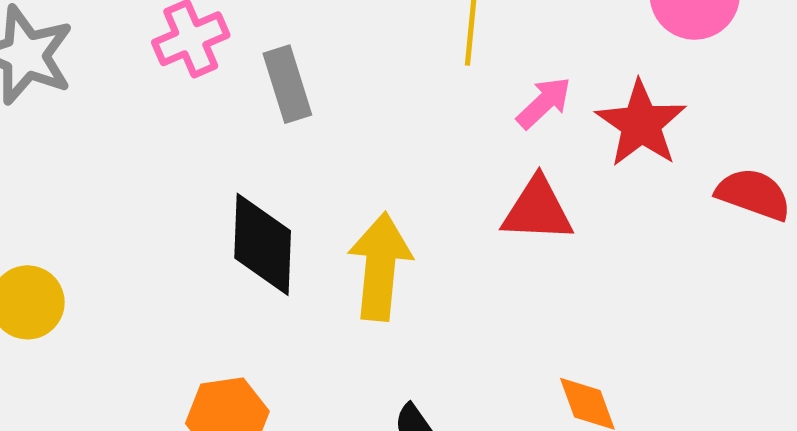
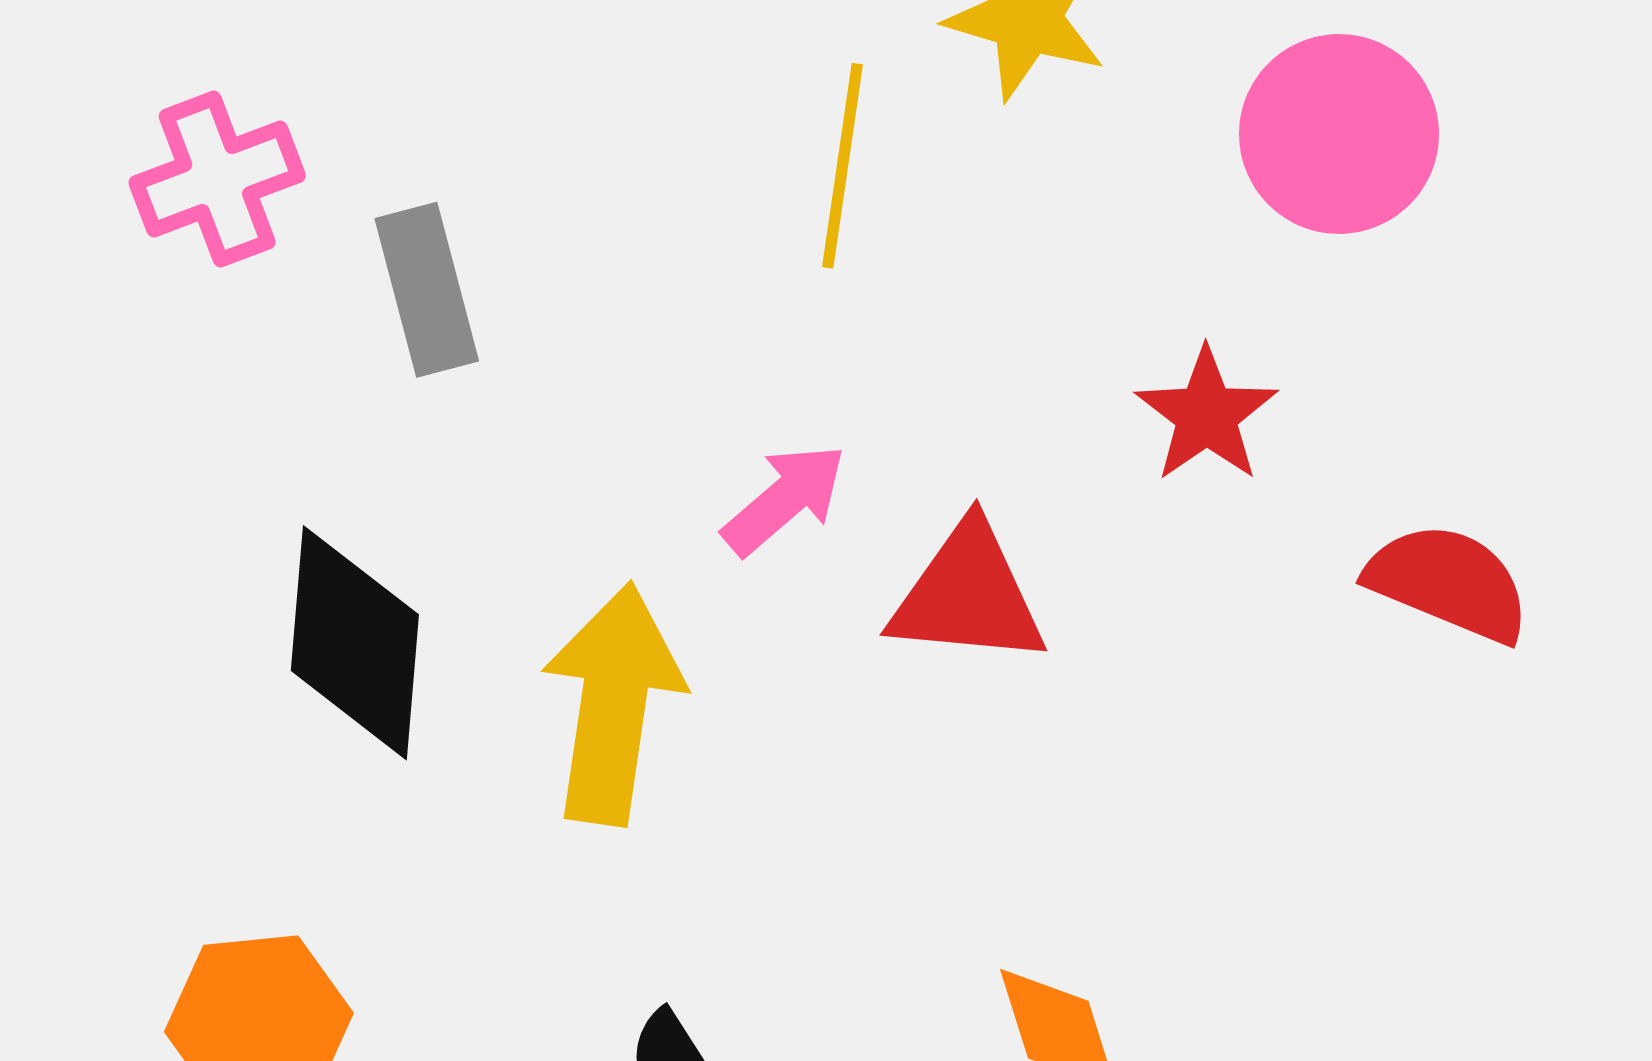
pink arrow: (544, 103) -> (784, 499), moved
red star: (641, 124) -> (1206, 415), size x0.7

